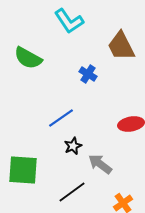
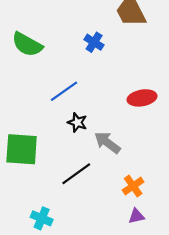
green semicircle: (28, 58) -> (27, 44), moved
black star: (73, 146) -> (77, 122), turned -30

